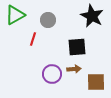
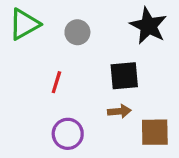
red line: (33, 39) -> (56, 82), moved
purple circle: (52, 74) -> (68, 134), moved

